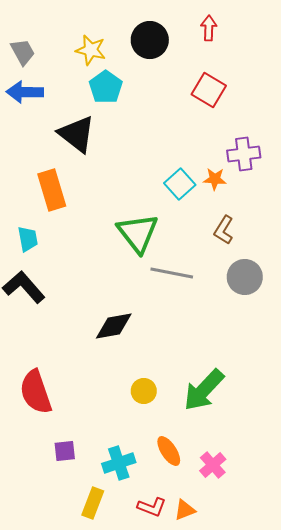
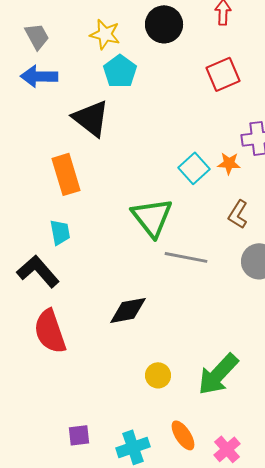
red square: (209, 90) -> (223, 74), turned 36
cyan trapezoid: (28, 239) -> (60, 232), moved
red semicircle: (36, 392) -> (50, 331), moved

